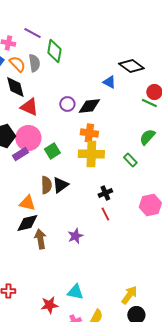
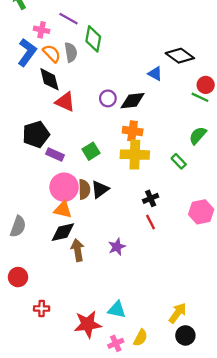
pink circle: (28, 138) -> (64, 187), moved
purple rectangle: (20, 154) -> (55, 155), turned 56
red star: (49, 305) -> (88, 324), size x1.4

